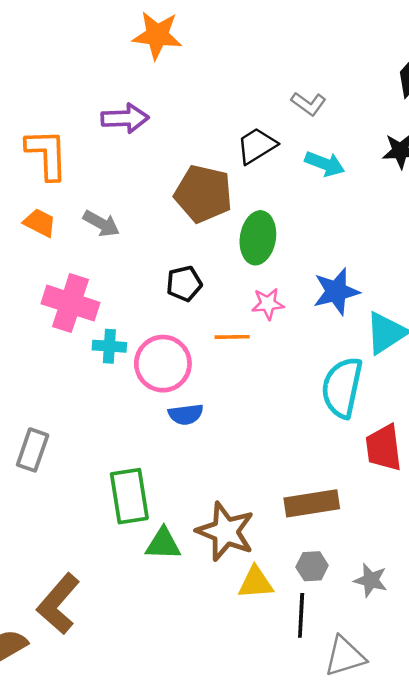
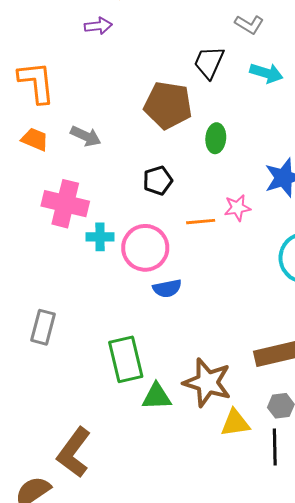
purple arrow: (125, 118) -> (98, 26), moved, size x0.7
black trapezoid: (257, 146) -> (209, 62), turned -30
green ellipse: (258, 238) -> (216, 138), size x0.7
pink star: (268, 304) -> (237, 208), moved

